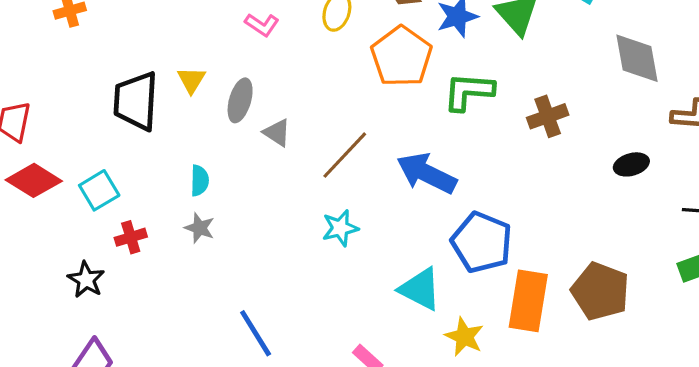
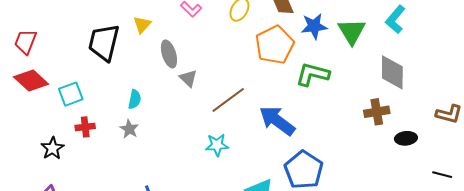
gray diamond: (637, 58) -> (392, 72), moved
yellow triangle: (191, 80) -> (142, 25), moved
gray ellipse: (240, 100) -> (169, 54), turned -44
brown cross: (548, 116) -> (377, 112), moved

